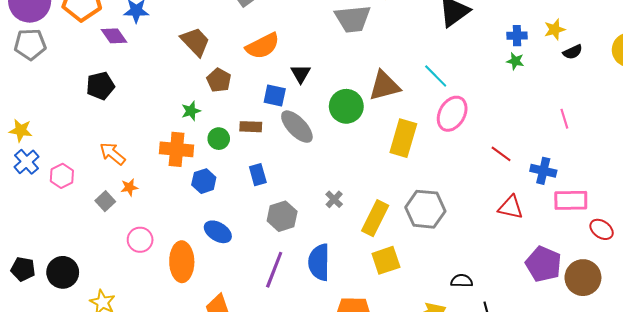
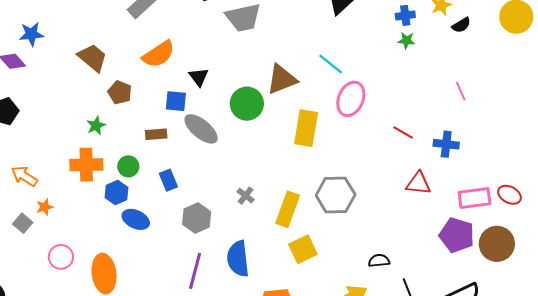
green circle: (219, 139) -> (128, 166), moved
pink rectangle: (571, 200) -> (475, 198), moved
blue ellipse: (218, 232) -> (136, 219), moved

